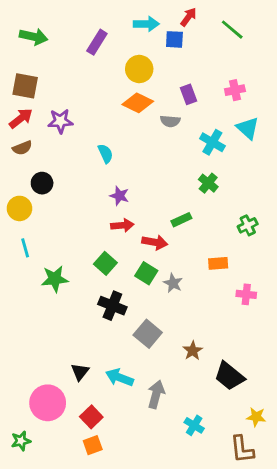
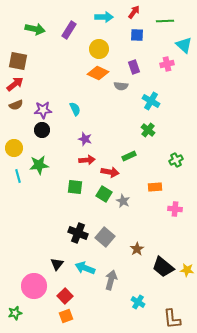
green line: (232, 30) -> (165, 21), turned -42
green arrow: (34, 37) -> (35, 29), moved
blue square: (174, 39) -> (137, 35), moved
purple star: (60, 121) -> (43, 110), moved
cyan triangle: (248, 128) -> (184, 45), moved
black circle: (42, 183) -> (42, 130), moved
green square: (105, 263) -> (75, 187), turned -35
green star: (55, 279) -> (39, 165), moved
black cross: (112, 306) -> (78, 233), moved
yellow star: (256, 417) -> (187, 270), moved

